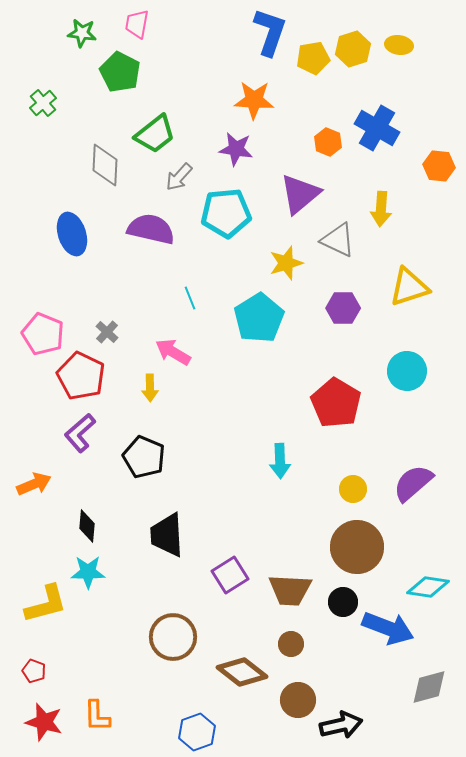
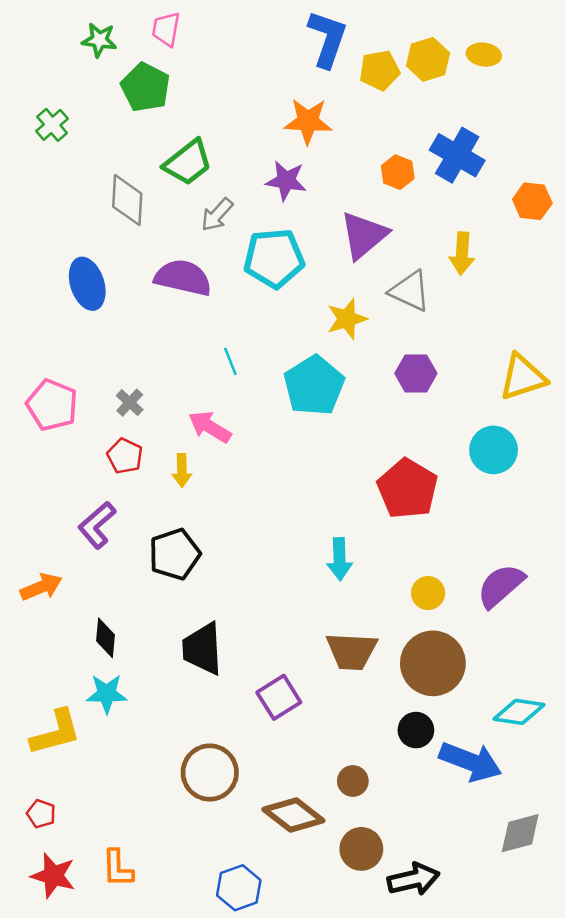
yellow triangle: (409, 287) -> (523, 377), moved
red pentagon: (81, 376) -> (125, 456), moved, size x0.6
black pentagon: (144, 457) -> (175, 554), turned 30
brown trapezoid: (290, 590) -> (352, 651), moved

